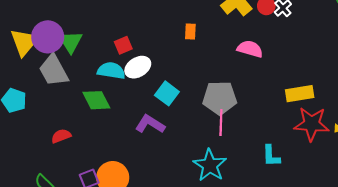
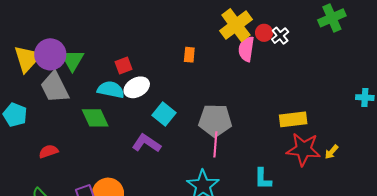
pink semicircle: (250, 49) -> (246, 49), moved, turned -100
red semicircle: (61, 136) -> (48, 151), moved

